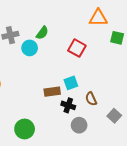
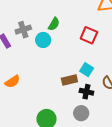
cyan square: (71, 83) -> (87, 70), turned -32
gray circle: (79, 125) -> (81, 113), moved

